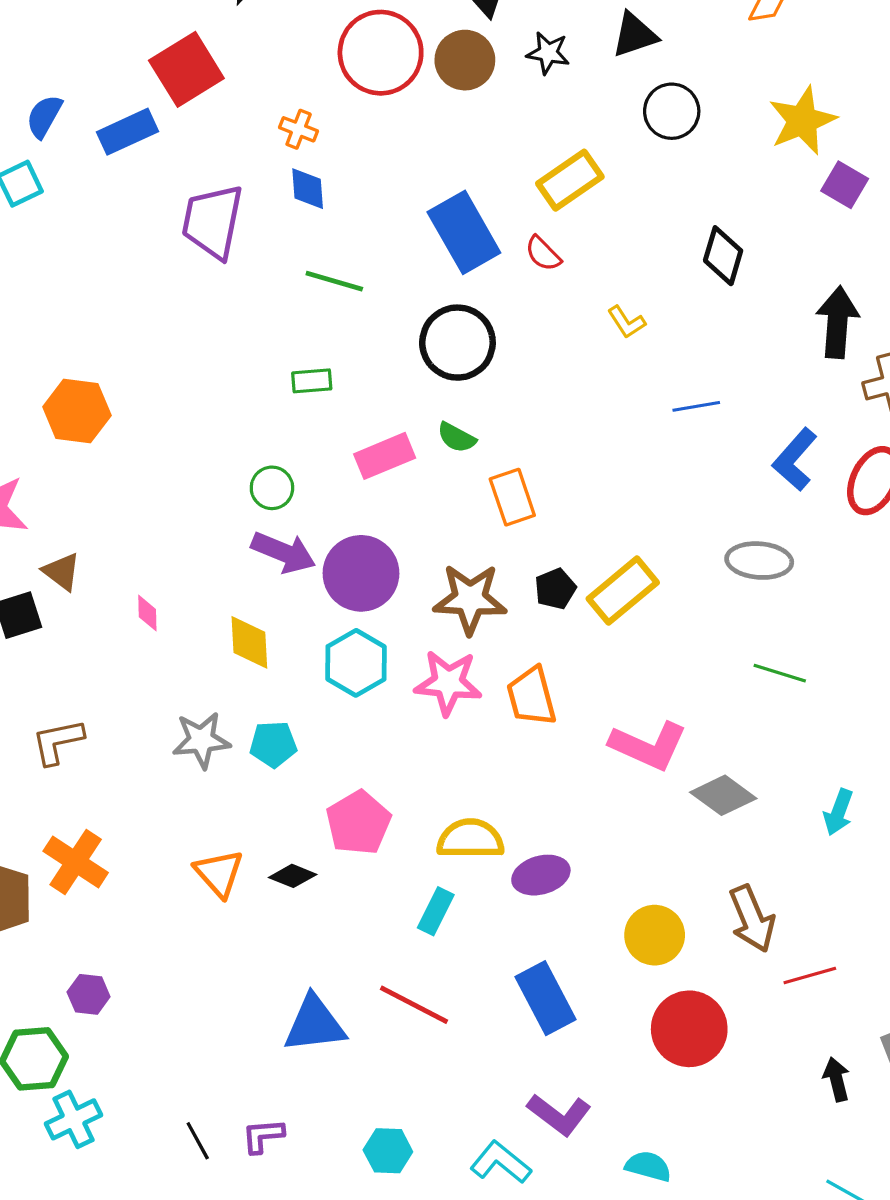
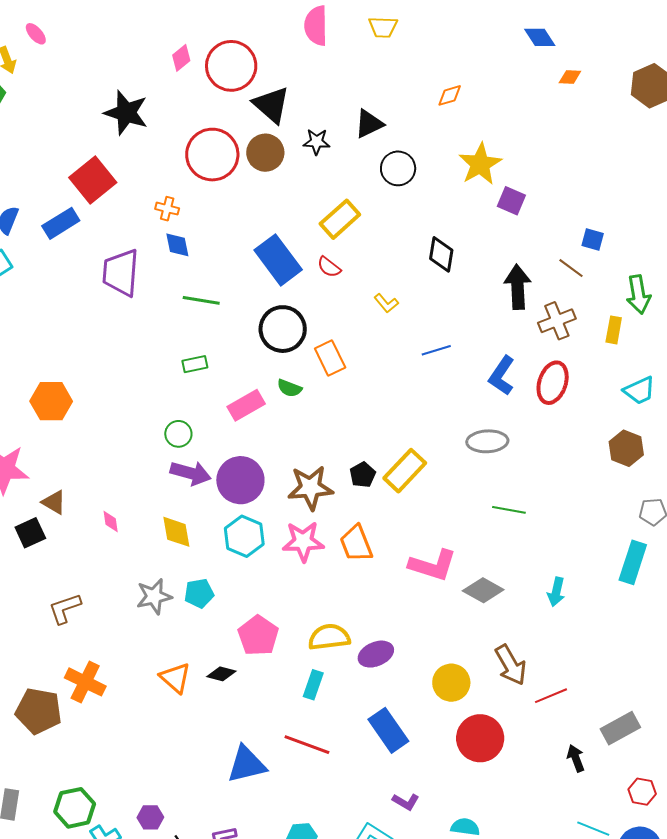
orange rectangle: (512, 497) -> (330, 358), moved
purple hexagon: (89, 994) -> (150, 817), moved
purple L-shape: (559, 1115) -> (406, 802), size x0.7

